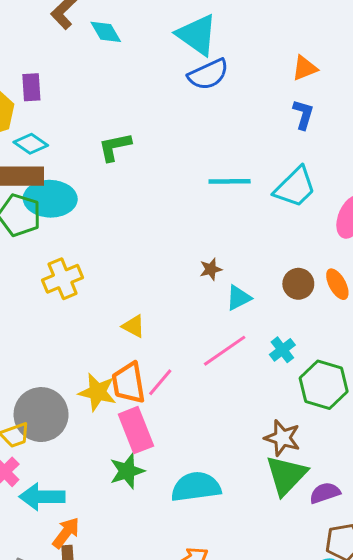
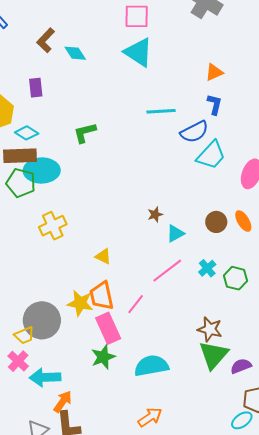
blue semicircle: (208, 74) -> (194, 132), moved
purple rectangle: (31, 87) -> (36, 88), moved
cyan line: (230, 181) -> (161, 111), moved
pink line: (160, 382) -> (136, 304), moved
green hexagon: (324, 385) -> (235, 278), moved, size x0.7

